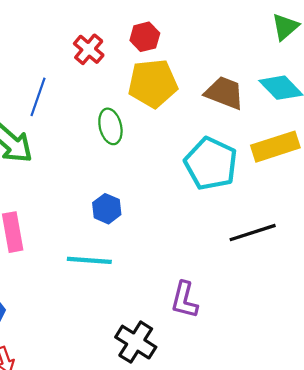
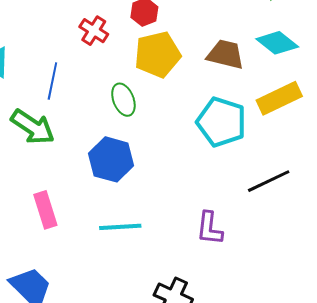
blue hexagon: (107, 209) -> (111, 159), moved, size x1.6
purple L-shape: (184, 300) -> (210, 228), moved

